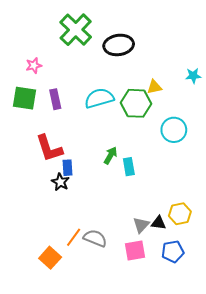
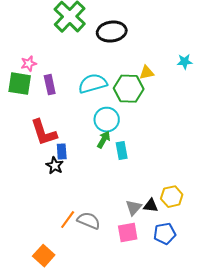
pink star: (34, 65) -> (29, 64), moved
cyan circle: (174, 130) -> (107, 120), moved
orange square: (50, 258) -> (44, 256), moved

